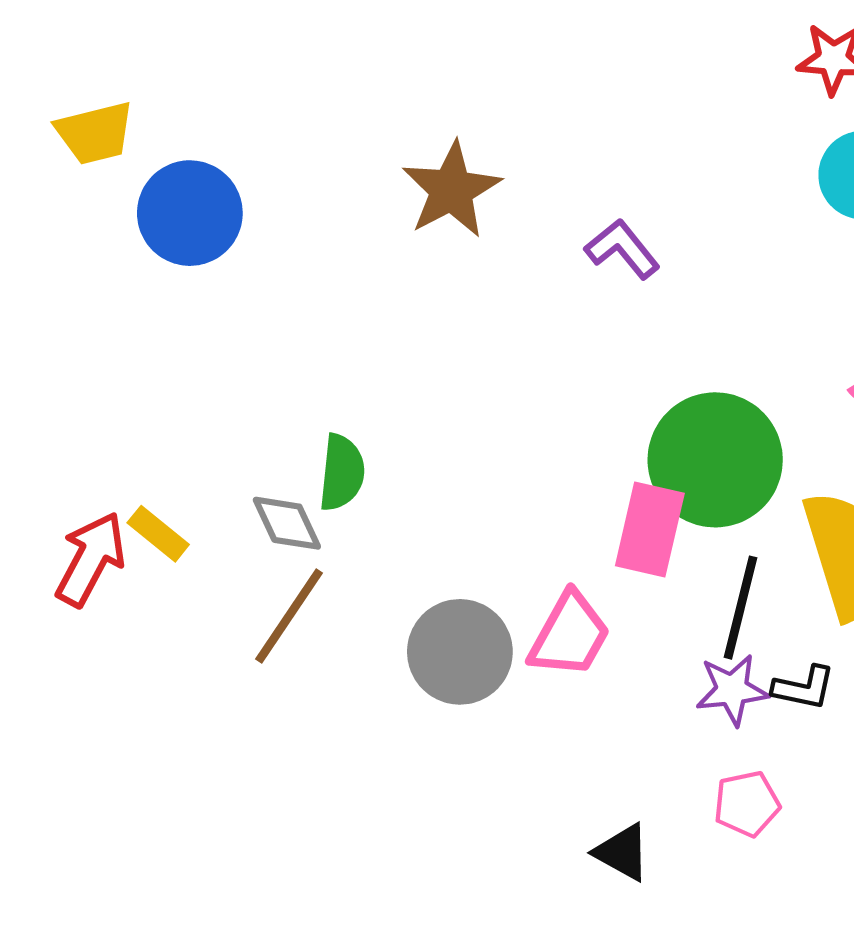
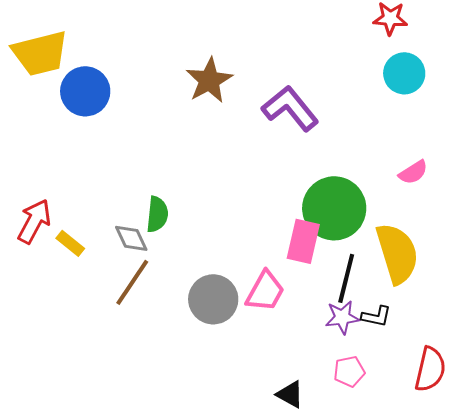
yellow trapezoid: (95, 133) -> (40, 53), size x1.5
purple L-shape: (622, 249) -> (290, 108), size x1.6
red arrow: (91, 559) -> (34, 221), moved

